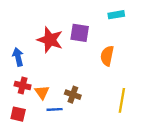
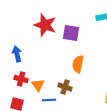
red star: (50, 40) -> (45, 25), moved
orange semicircle: (107, 56) -> (78, 64), moved

